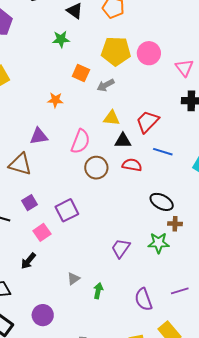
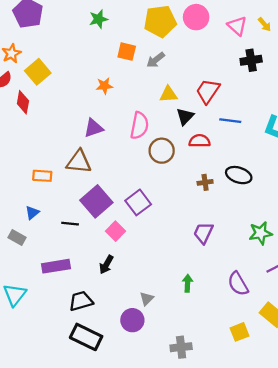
black triangle: (123, 141) -> (185, 116), turned -36
purple square: (30, 203) -> (96, 201), size x1.8
brown cross: (175, 224) -> (205, 182), moved
green star: (159, 243) -> (260, 233), moved
gray triangle: (73, 279) -> (147, 299), moved

